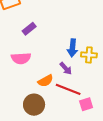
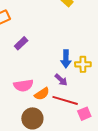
pink semicircle: (21, 58) -> (23, 85), moved

